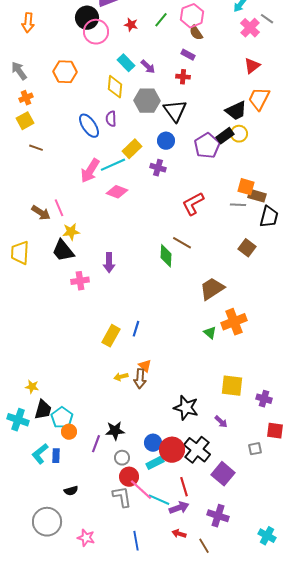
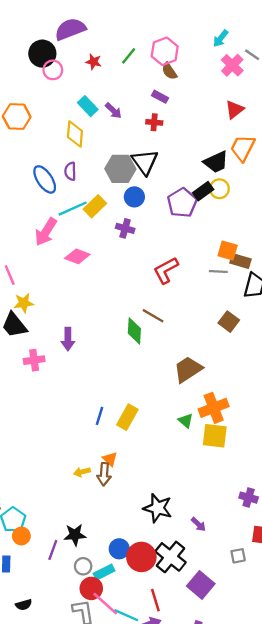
pink circle: (96, 32) -> (53, 70), size x0.7
gray hexagon: (147, 101) -> (120, 169), moved
cyan line: (113, 165) -> (73, 209), moved
yellow rectangle: (111, 336) -> (127, 417), moved
yellow square: (232, 386) -> (215, 436), moved
cyan rectangle: (155, 463) -> (104, 572), moved

